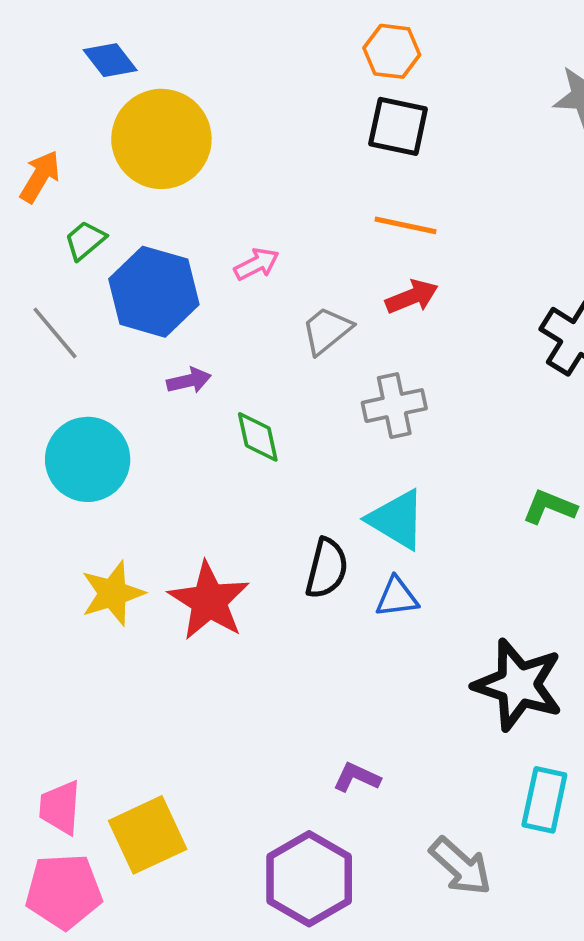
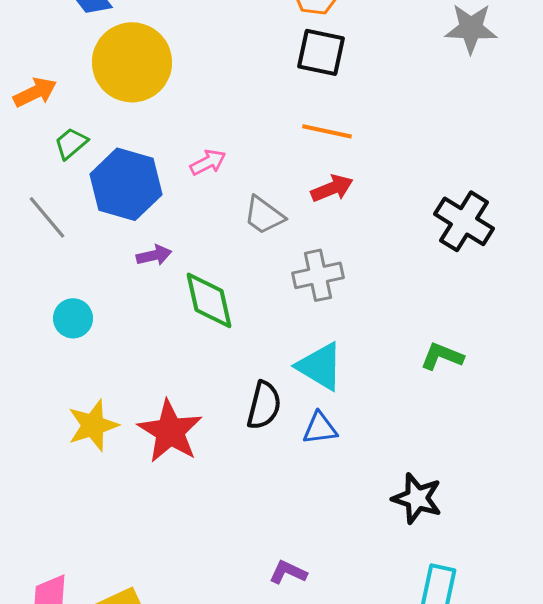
orange arrow: (40, 177) -> (35, 92), turned 33
gray trapezoid: (327, 330) -> (264, 215), turned -105
green diamond: (258, 437) -> (209, 300), size x1.4
cyan circle: (88, 459) -> (73, 318), size x0.6
black star: (518, 685) -> (417, 498), size x0.7

